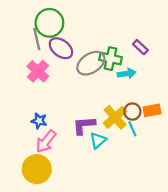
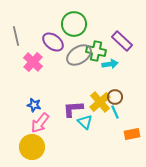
green circle: (49, 23) -> (74, 24), moved
gray line: (37, 39) -> (16, 36), moved
purple rectangle: (140, 47) -> (122, 41), size x1.5
orange rectangle: (152, 110) -> (132, 134), moved
cyan triangle: (98, 140) -> (85, 122), turned -35

